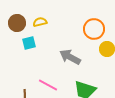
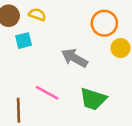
yellow semicircle: (40, 22) -> (37, 14), turned 32

